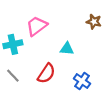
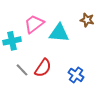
cyan triangle: (67, 49) -> (59, 33), moved, size x1.5
gray line: (13, 76) -> (22, 70), moved

